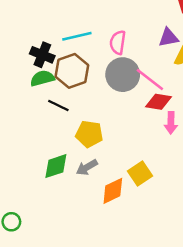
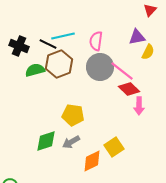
black cross: (42, 55) -> (19, 46), moved
red diamond: (159, 102) -> (129, 89), turned 35
black line: (58, 106) -> (48, 44), moved

